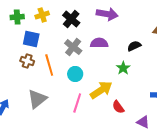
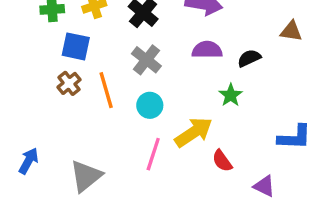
purple semicircle: (99, 43) -> (207, 50), moved
brown cross: (27, 61) -> (69, 83), turned 32
gray triangle: (37, 99) -> (86, 176), moved

